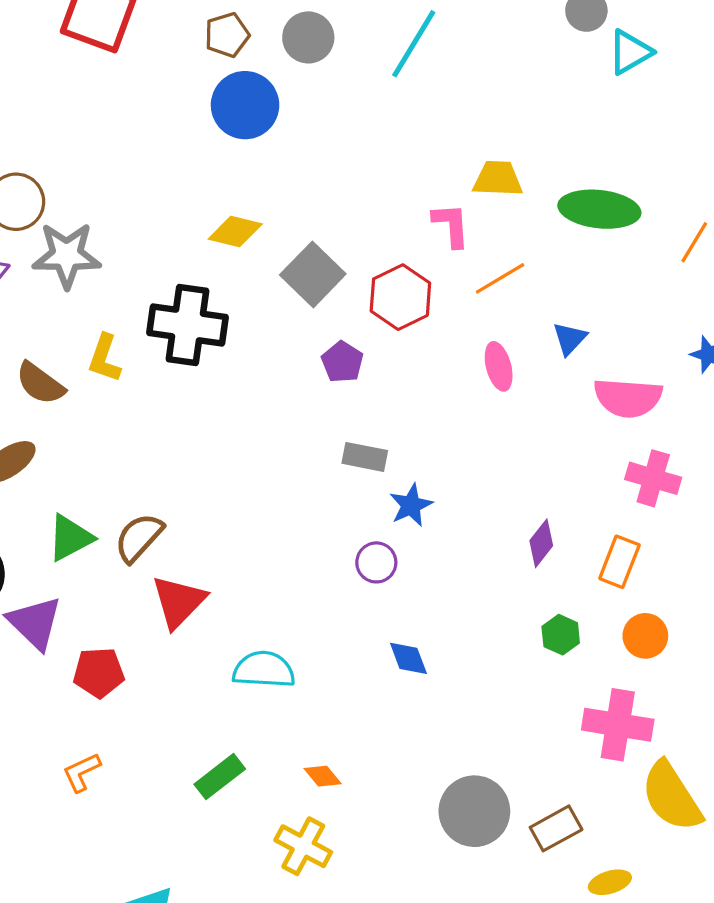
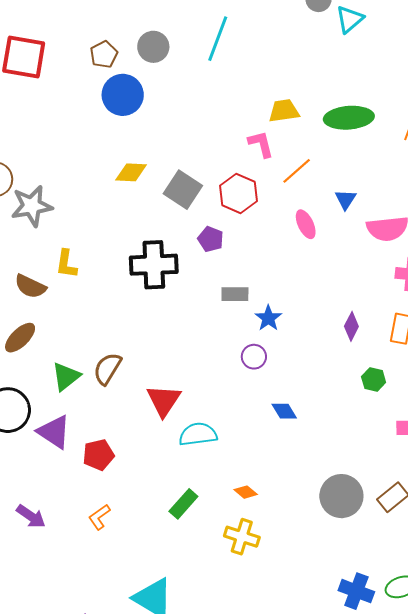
black cross: (187, 325) -> (154, 265), moved
red triangle: (179, 602) -> (164, 400), moved

